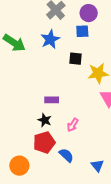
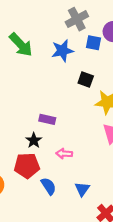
blue square: (82, 31) -> (94, 43), moved
pink arrow: (73, 125) -> (64, 154), turned 48
blue triangle: (97, 166) -> (82, 189), moved

